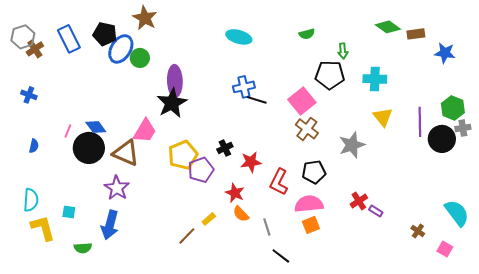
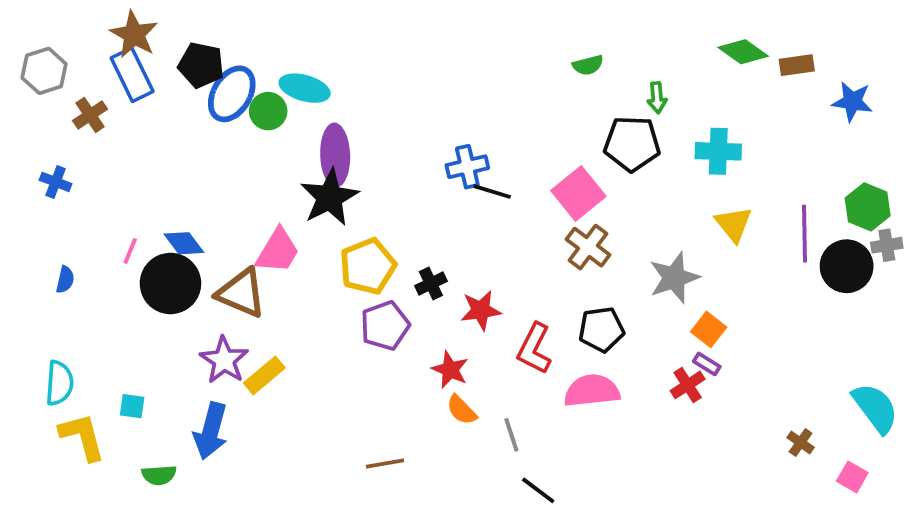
brown star: (145, 18) -> (134, 34), moved
cyan ellipse: (239, 37) -> (305, 88), moved
brown cross: (35, 49) -> (90, 115), moved
yellow pentagon: (183, 155) -> (368, 266), moved
purple rectangle: (376, 211) -> (707, 364), moved
yellow rectangle: (209, 219) -> (264, 375), moved, size x1.5
orange square: (311, 225) -> (709, 329), moved, turned -30
brown line: (187, 236) -> (385, 464), moved, turned 36

